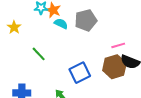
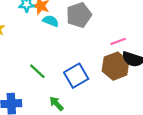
green line: (39, 54) -> (37, 71), moved

